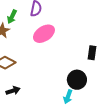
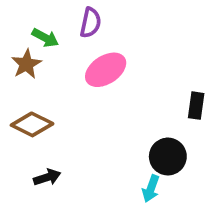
green arrow: (12, 17) -> (45, 38), turned -88

